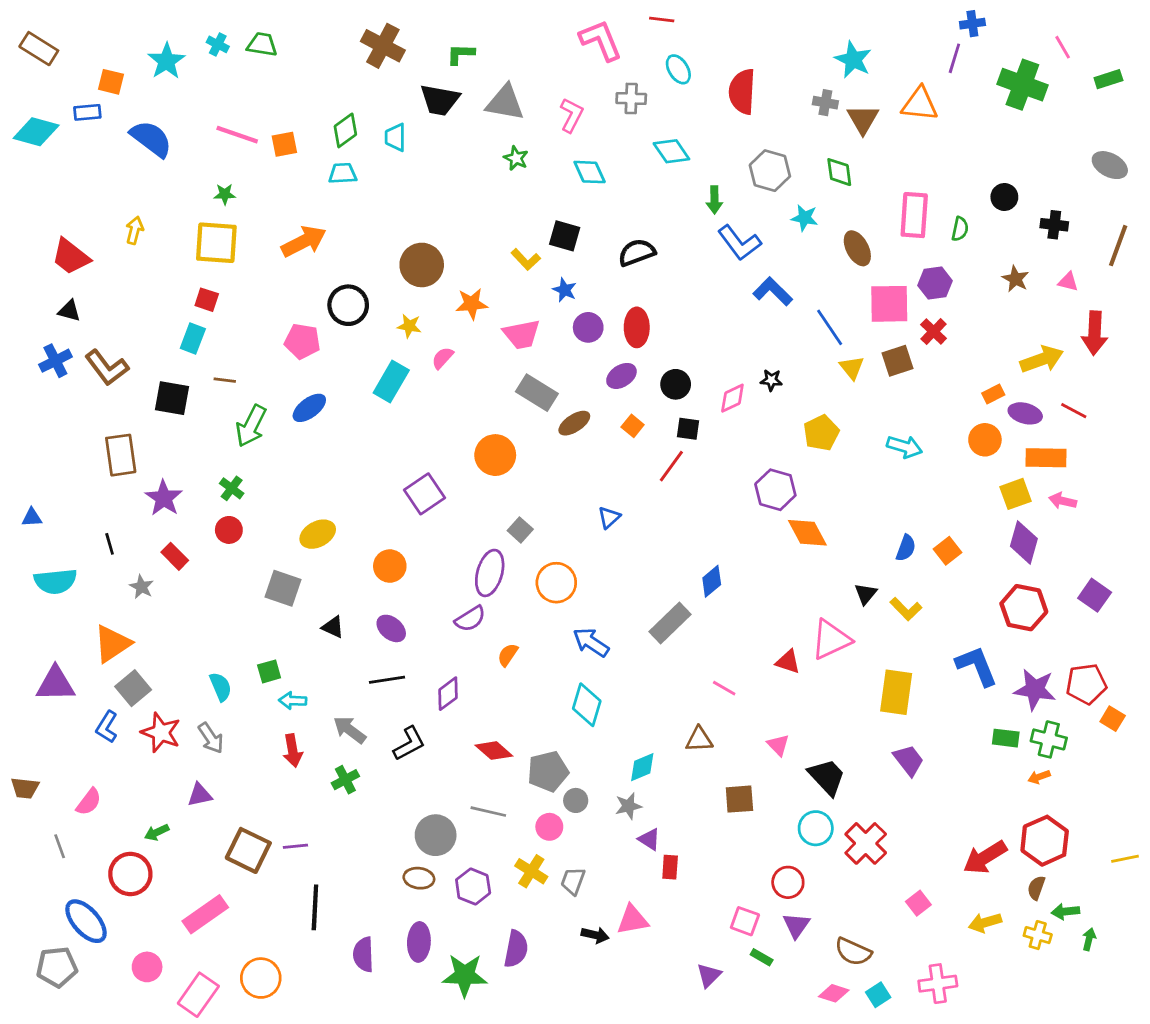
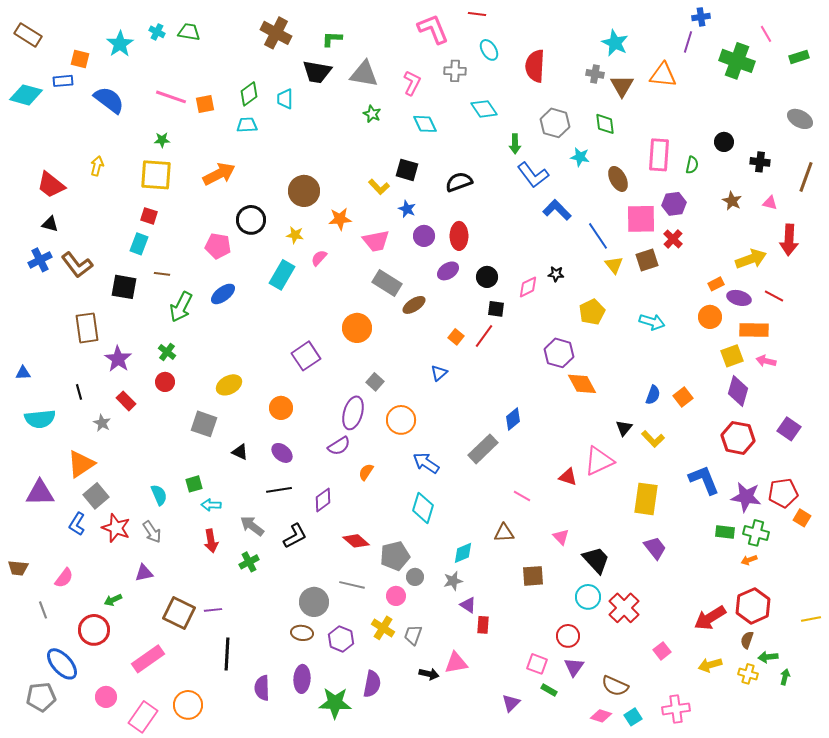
orange square: (633, 426) -> (456, 337), moved

